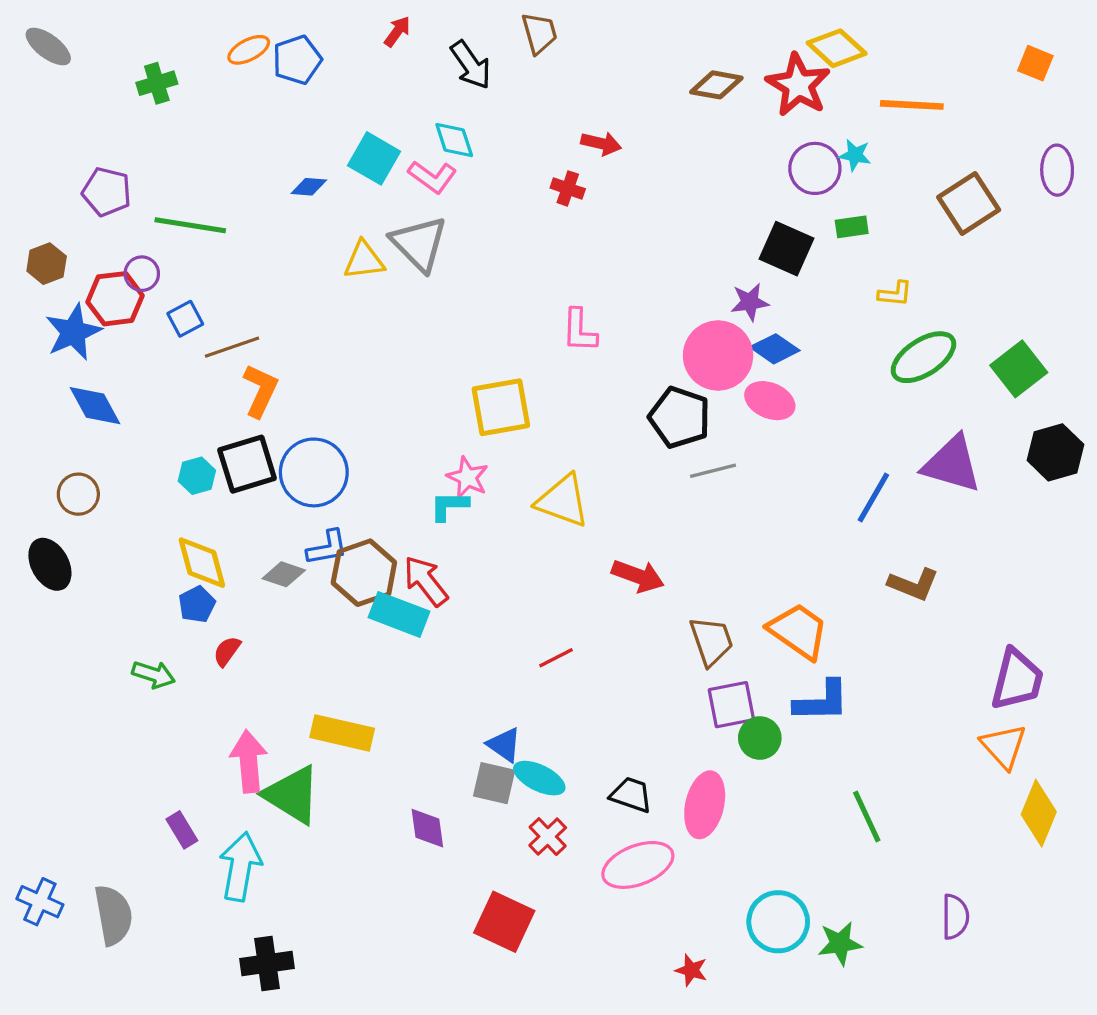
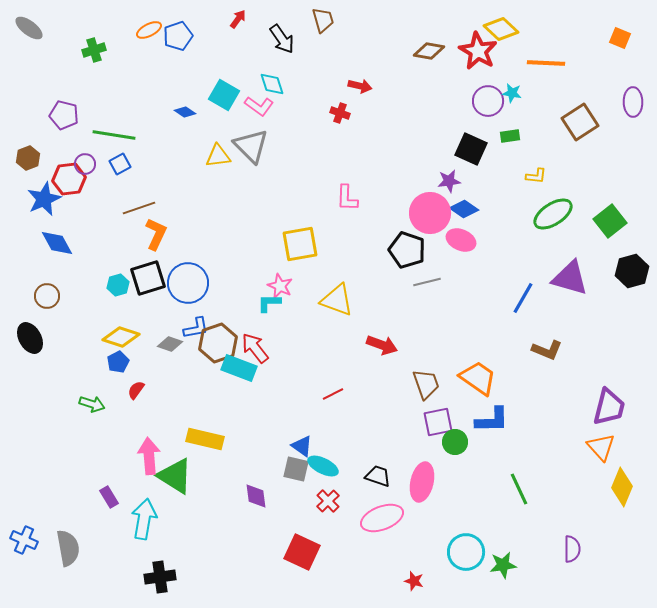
blue diamond: (309, 187) -> (185, 112), turned 30
blue square: (185, 319) -> (120, 164), moved
yellow diamond: (202, 563) -> (121, 337), turned -57

